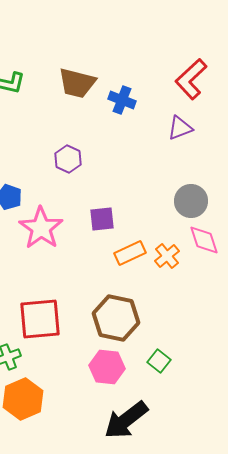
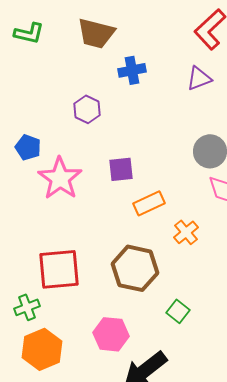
blue cross: (122, 100) -> (132, 70), moved, turned -32
orange cross: (167, 256) -> (186, 232), moved
pink hexagon: (107, 367) -> (111, 334), moved

